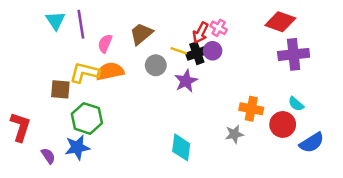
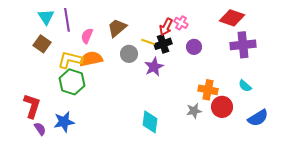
purple circle: (213, 51) -> (194, 47), moved
brown square: (60, 89) -> (42, 44), moved, turned 30
green hexagon: (87, 118) -> (72, 82), moved
red circle: (283, 124) -> (222, 107), moved
red L-shape: (20, 127) -> (32, 106), moved

